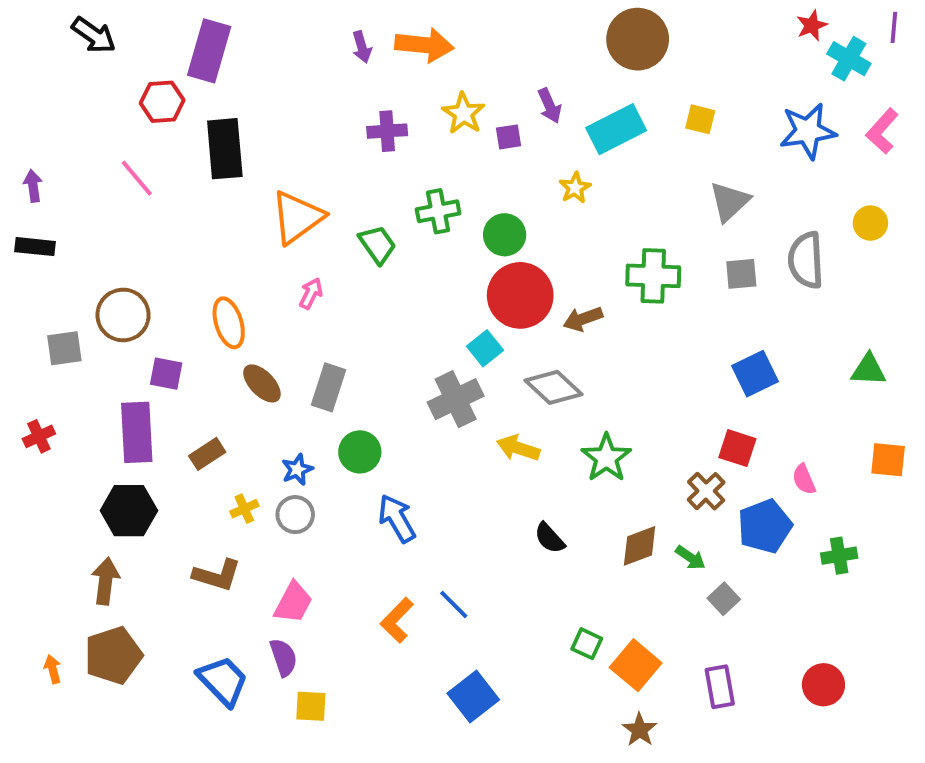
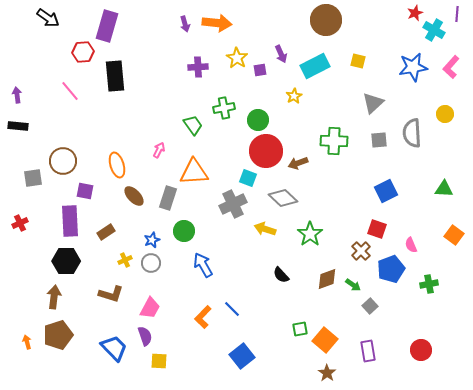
orange triangle: (297, 217) -> (194, 172), moved, turned 32
cyan square: (485, 348) -> (248, 178), turned -30
orange square: (888, 460) -> (454, 235), turned 30
green square: (587, 644) -> (300, 329), turned -35

